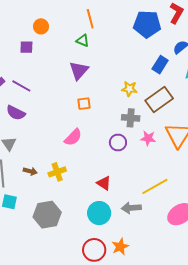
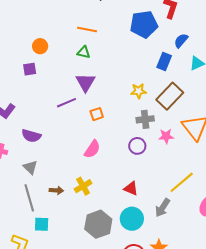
orange line: (90, 19) -> (87, 29), turned -54
purple line: (21, 86) -> (66, 103), moved, turned -42
gray arrow: (131, 208) -> (162, 208), turned -42
gray hexagon: (47, 215) -> (98, 224), moved

